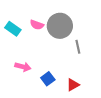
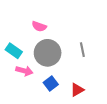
gray circle: (60, 26) -> (48, 53), moved
cyan rectangle: (13, 29) -> (14, 51), moved

